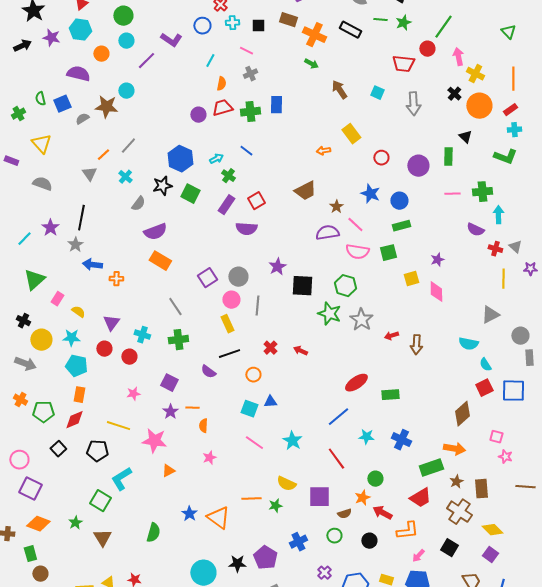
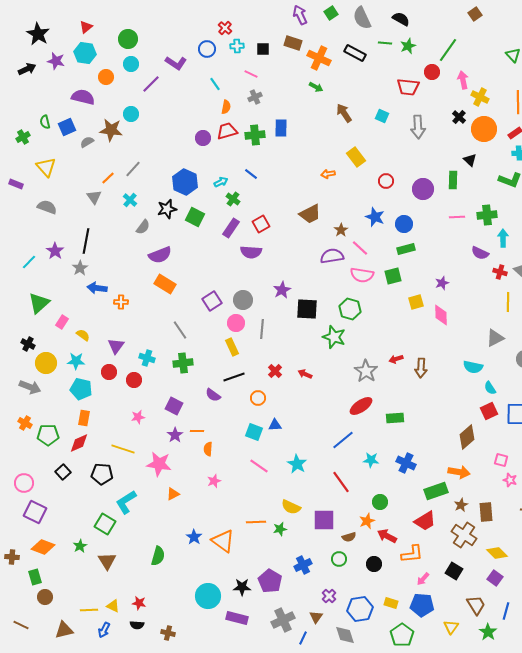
cyan line: (210, 61) -> (215, 84), turned -64
gray star: (361, 320) -> (366, 371), moved

